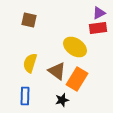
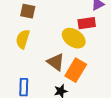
red rectangle: (98, 28) -> (87, 23), moved
yellow semicircle: (30, 63) -> (23, 39), moved

